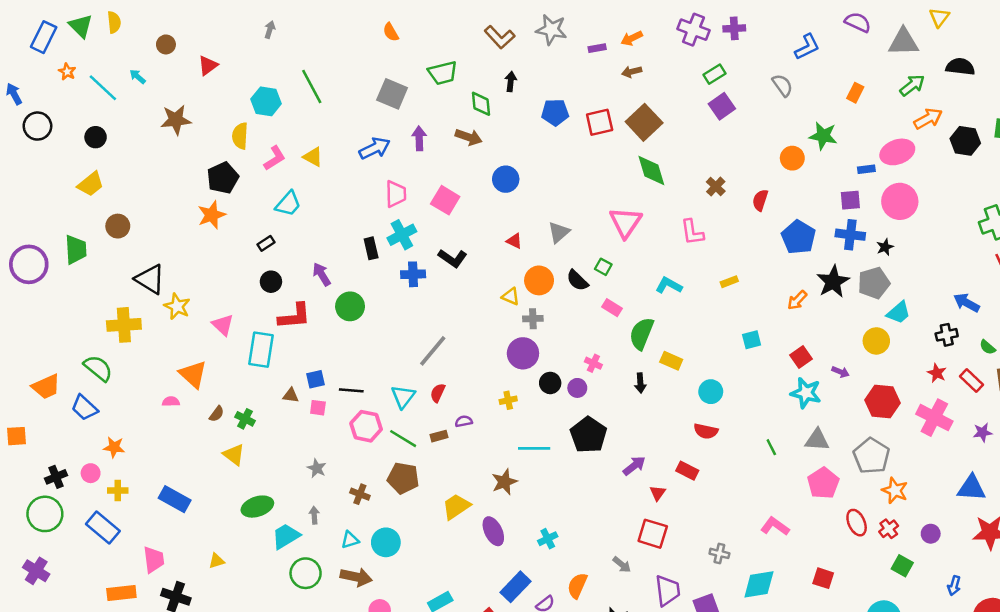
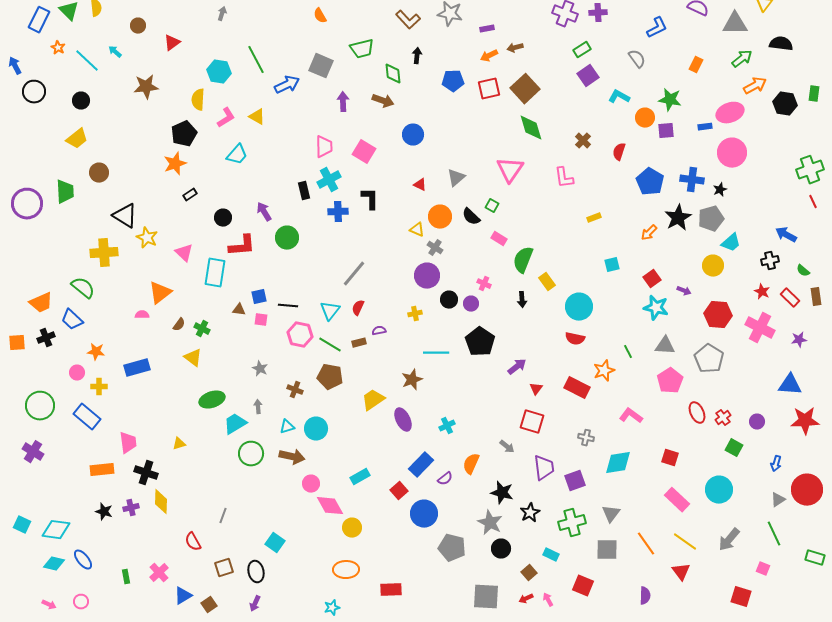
orange arrow: (632, 38) -> (489, 56), moved
blue arrow: (375, 148) -> (287, 85), moved
purple square: (850, 200) -> (666, 131), moved
black rectangle: (266, 243) -> (190, 195), moved
black L-shape: (453, 258) -> (370, 199), turned -125
cyan L-shape: (669, 285) -> (619, 97), moved
gray cross: (533, 319) -> (435, 248), turned 35
yellow rectangle: (671, 361) -> (547, 282), turned 30
orange triangle: (193, 374) -> (160, 293), turned 40
cyan circle: (711, 392) -> (579, 307), size x1.4
red rectangle: (687, 471) -> (577, 388), moved, size x1.4
black cross: (56, 477) -> (46, 338), moved
orange star: (895, 490) -> (604, 371), moved, turned 30
blue rectangle: (175, 499) -> (137, 368), moved, turned -45

